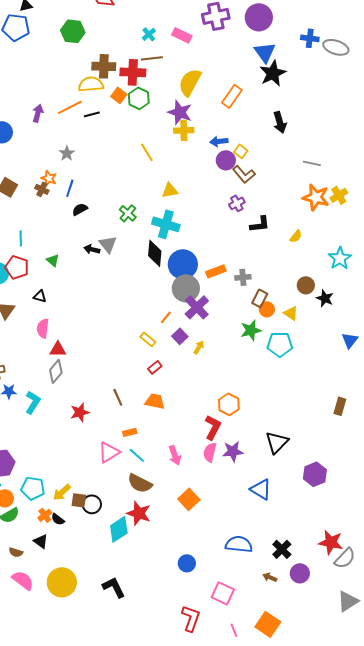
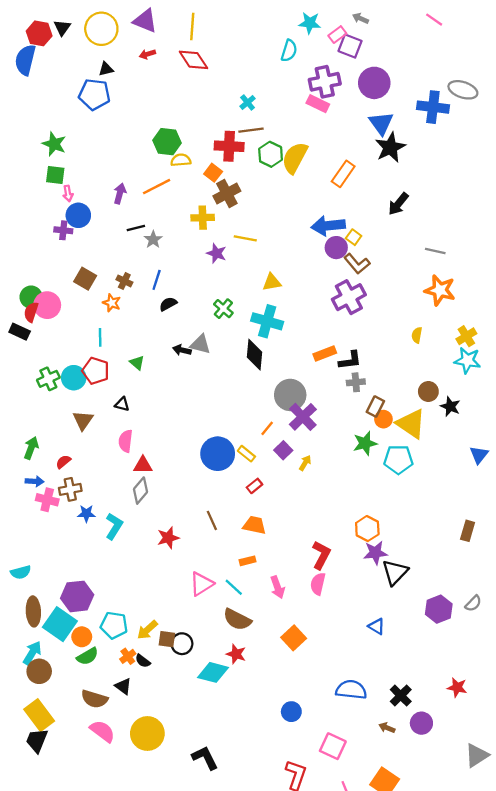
green hexagon: (73, 31) -> (167, 142), moved
pink rectangle: (182, 35) -> (318, 104), moved
blue cross: (310, 38) -> (433, 107), size x1.5
gray ellipse: (336, 47) -> (463, 90), moved
brown cross: (104, 66) -> (227, 193), moved, turned -30
yellow semicircle: (91, 84) -> (181, 160), size x0.7
green hexagon: (139, 98) -> (271, 154), moved
purple star: (180, 112) -> (216, 253), moved, size x0.7
black line: (92, 114) -> (136, 228), moved
black arrow: (280, 122) -> (398, 204), turned 55
yellow cross: (184, 130) -> (203, 218), moved
blue arrow: (219, 141) -> (328, 226), size x1.6
yellow line: (147, 152) -> (245, 238), turned -48
orange star: (49, 178) -> (112, 303), moved
yellow cross: (339, 195) -> (466, 336), moved
purple cross: (237, 203) -> (349, 297), size x1.8
black L-shape: (260, 224) -> (350, 360), moved
yellow semicircle: (296, 236) -> (417, 335), turned 152
gray triangle: (108, 244) -> (200, 344), turned -36
cyan star: (340, 258) -> (468, 360), turned -30
blue circle: (183, 264) -> (218, 454), moved
orange rectangle: (216, 271) -> (325, 354), moved
yellow triangle: (291, 313) -> (411, 424), size x1.8
orange hexagon: (229, 404) -> (367, 529), moved
orange rectangle: (130, 432) -> (248, 561), moved
purple star: (233, 451) -> (375, 553), moved
blue triangle: (261, 489) -> (377, 626), size x0.7
red star: (139, 513) -> (236, 654), size x0.7
cyan diamond: (119, 529) -> (213, 672), turned 48
red star: (331, 542) -> (457, 687), size x0.7
brown semicircle: (16, 552) -> (94, 699), size x1.6
gray semicircle: (345, 558) -> (473, 603), moved, size x0.7
black L-shape: (114, 587) -> (205, 758), moved

